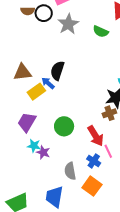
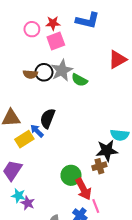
brown semicircle: (28, 11) -> (30, 74), moved
black circle: (44, 13) -> (44, 72), moved
green semicircle: (101, 32) -> (79, 80), moved
green circle: (64, 126) -> (71, 175), moved

